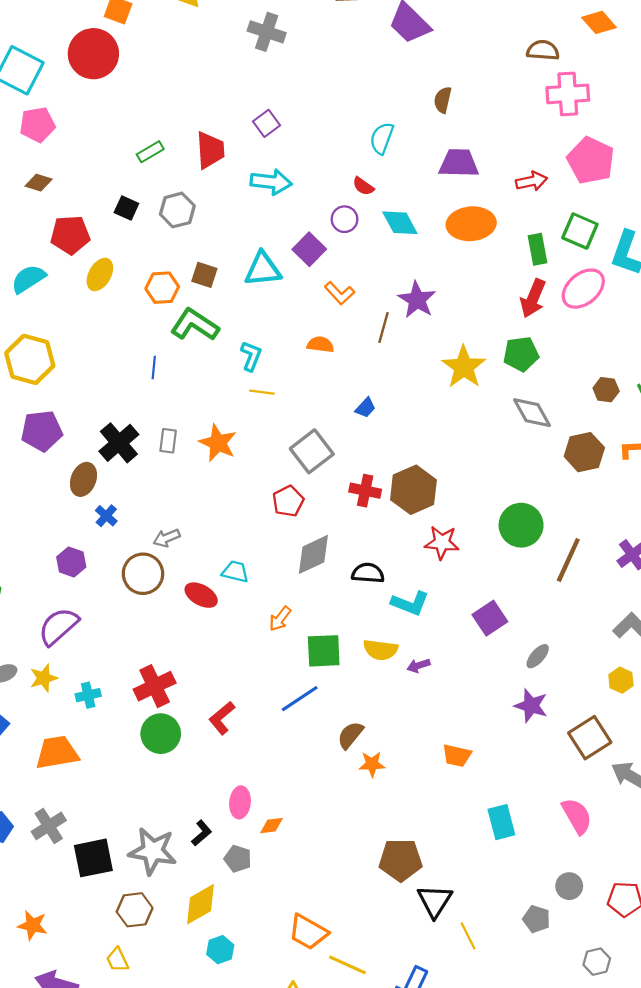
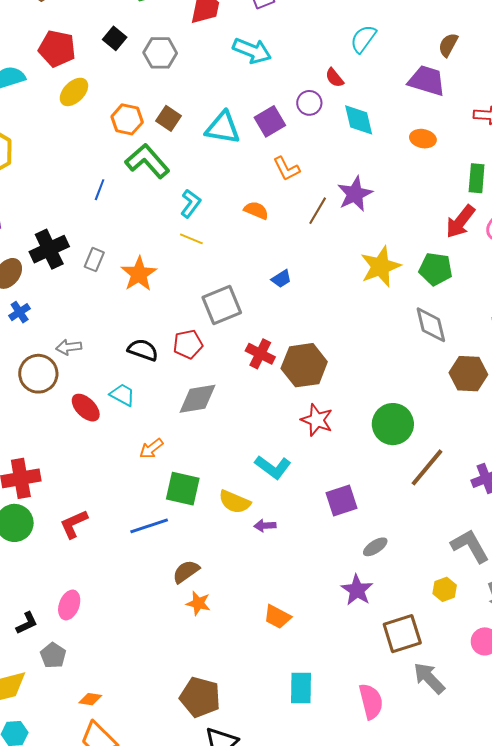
brown semicircle: (443, 100) -> (448, 45), moved
orange ellipse: (471, 224) -> (423, 139), size x0.6
black semicircle: (368, 573) -> (143, 350), moved
orange diamond: (272, 826) -> (90, 699), moved

